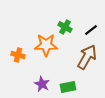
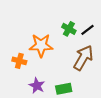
green cross: (65, 27) -> (69, 29), moved
orange cross: (18, 55) -> (19, 61), moved

